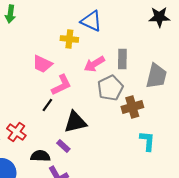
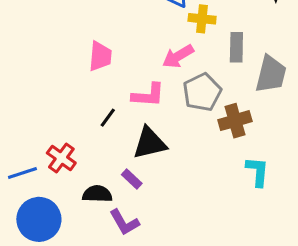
yellow cross: (69, 39) -> (202, 19), moved
gray rectangle: (122, 59) -> (236, 47), moved
pink trapezoid: (42, 64) -> (100, 56), turned -110
pink L-shape: (61, 85) -> (148, 95), moved, turned 30

